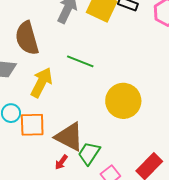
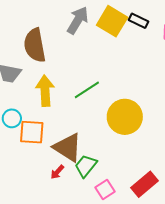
green line: (80, 61) -> (87, 90), moved, turned -60
yellow arrow: (41, 82) -> (45, 91), turned -36

